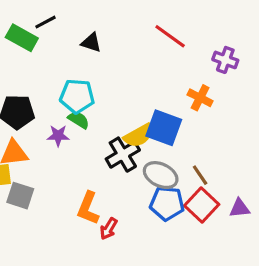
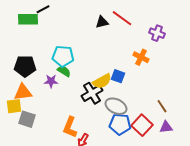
green rectangle: (22, 38) -> (28, 19), turned -30
black triangle: (91, 43) -> (102, 22), moved, turned -32
blue square: (164, 128) -> (118, 76), size x0.6
brown line: (200, 175) -> (162, 106), moved

